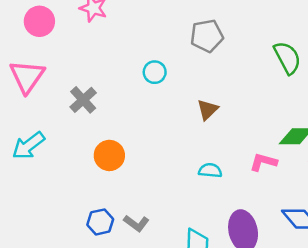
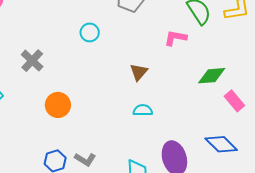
brown triangle: (208, 110) -> (139, 72), moved
pink L-shape: (263, 162) -> (175, 38), moved

